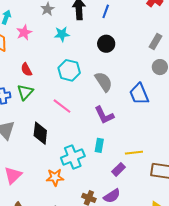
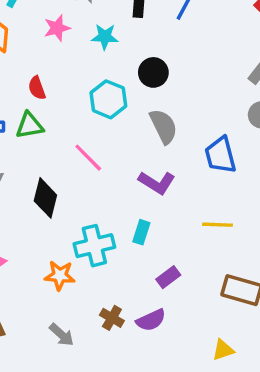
pink star: (24, 32) -> (57, 28), moved
black circle: (106, 44) -> (153, 72), moved
green triangle: (25, 92) -> (30, 126), turned 30
purple L-shape: (104, 115) -> (157, 183), turned -40
yellow line: (134, 153) -> (217, 225), moved

